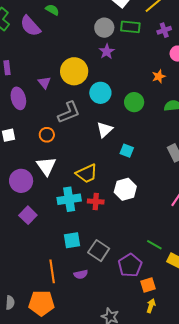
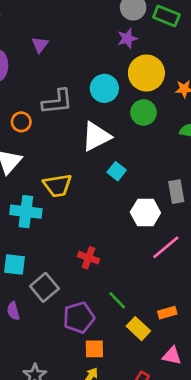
yellow circle: (74, 71) -> (146, 73), moved
purple triangle: (44, 83) -> (40, 45), moved
white triangle: (105, 130) -> (96, 136), size x1.4
white hexagon: (125, 189) -> (145, 212), moved
red cross: (96, 202) -> (89, 258), moved
purple semicircle: (81, 274) -> (13, 311), turned 72

